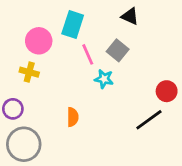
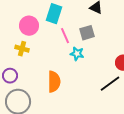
gray square: (118, 50) -> (87, 33), turned 35
orange semicircle: (73, 117) -> (54, 82), size x1.5

